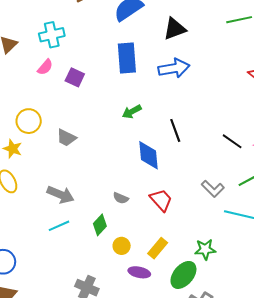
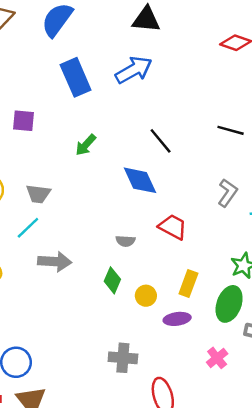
black triangle: (175, 29) -> (146, 20), moved, turned 45
green arrow: (132, 112) -> (86, 145), moved
gray L-shape: (213, 189) -> (228, 193), turned -80
cyan line: (59, 226) -> (28, 228), moved

